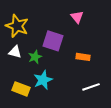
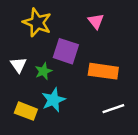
yellow star: (17, 26) -> (37, 22), moved
white triangle: (15, 52) -> (18, 65), turned 40
orange rectangle: (83, 57) -> (103, 71), size x1.6

